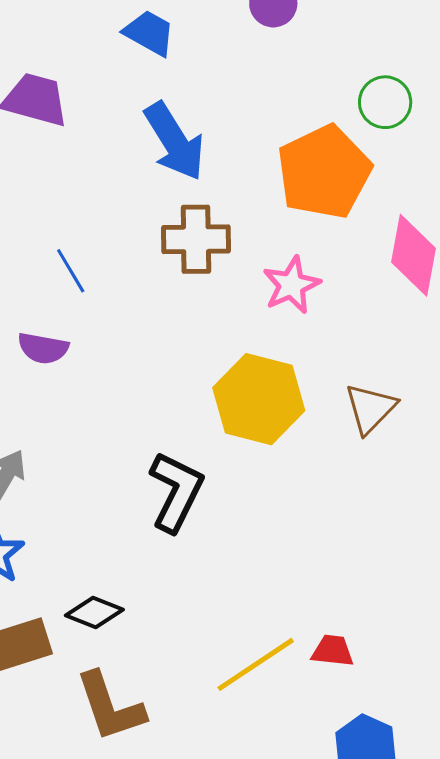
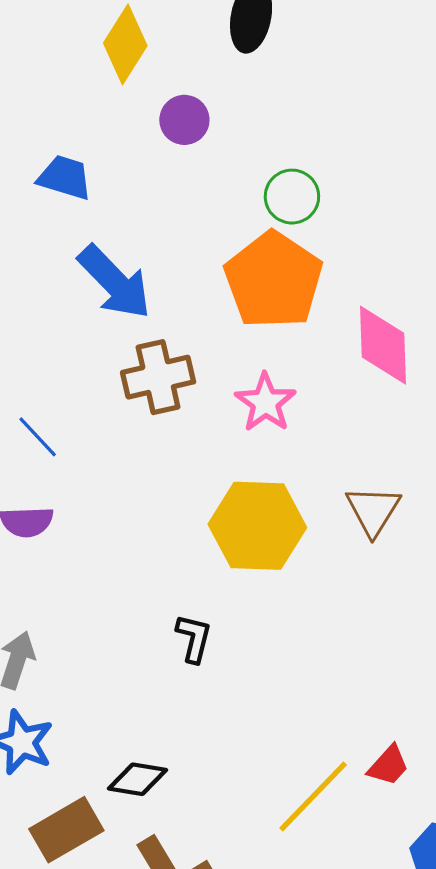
green circle: (385, 102) -> (292, 197), moved
black L-shape: (176, 492) -> (194, 638), size x0.6
red trapezoid: (333, 651) -> (388, 765), turned 138

